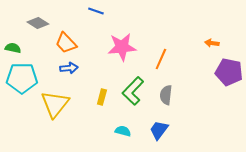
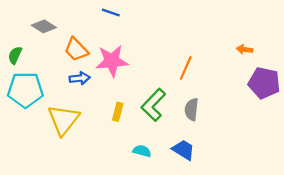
pink star: (122, 47) -> (112, 61), moved
green semicircle: (13, 48) -> (15, 55), turned -77
blue trapezoid: (159, 130) -> (183, 150), turned 85

